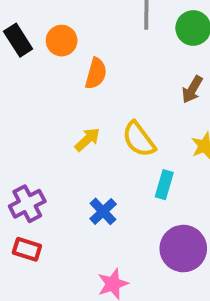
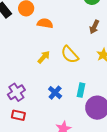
orange semicircle: (96, 73) -> (45, 23), turned -91
cyan rectangle: (164, 185) -> (81, 90), moved

